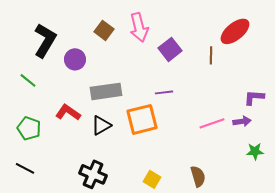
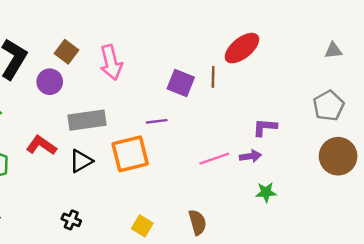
pink arrow: (139, 27) -> (111, 62), moved
brown square: (104, 30) -> (67, 52), moved
purple square: (170, 49) -> (181, 83), moved, turned -30
black cross: (93, 174) -> (71, 220), size x0.6

